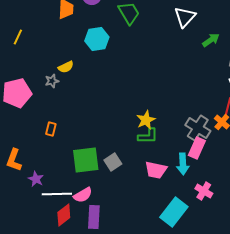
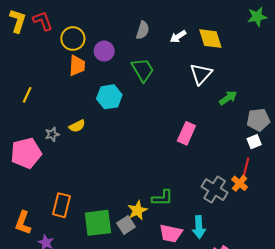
gray star: (52, 81) -> (52, 134), moved
yellow star: (146, 120) -> (137, 210), moved
orange rectangle: (51, 129) -> (61, 205), moved, size x1.6
pink rectangle: (197, 148) -> (186, 133), moved

